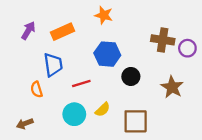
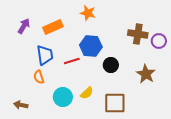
red line: (81, 84) -> (72, 61), moved
orange semicircle: (37, 89) -> (39, 77), moved
brown arrow: (25, 124) -> (21, 105), turned 32

